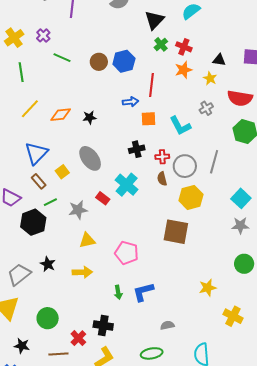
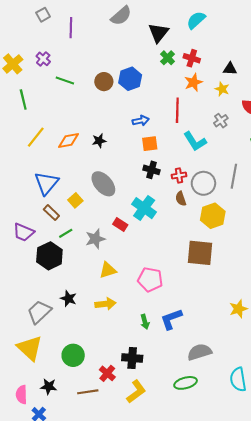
red line: (152, 85) -> (177, 110), moved
orange square: (149, 119) -> (150, 144), moved
black cross: (137, 149) -> (151, 170), turned 35
gray semicircle: (167, 325) -> (199, 352), size x1.6

